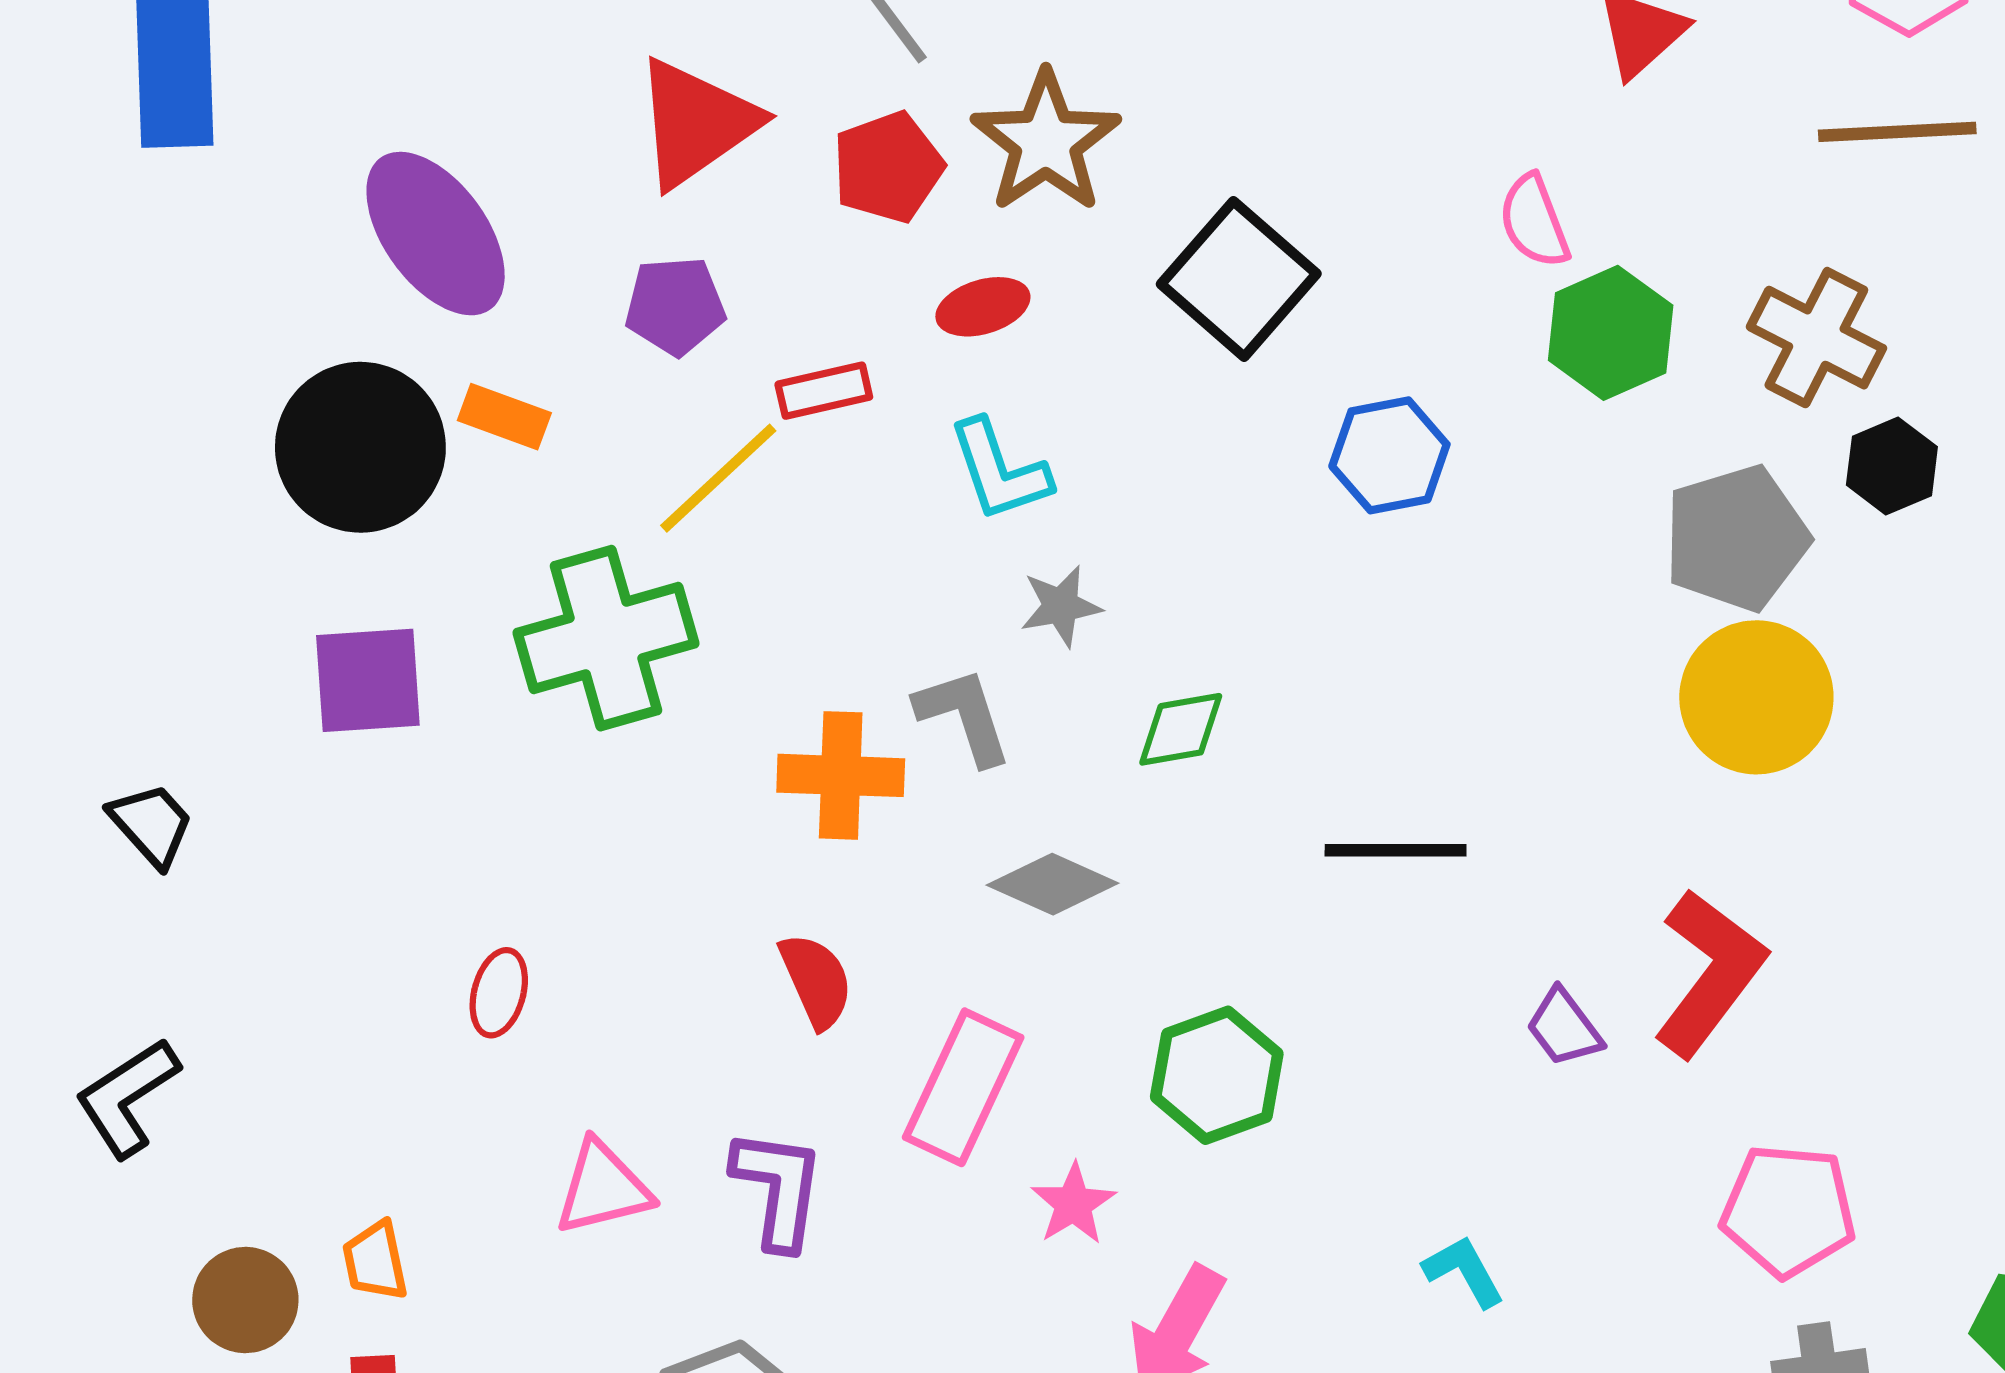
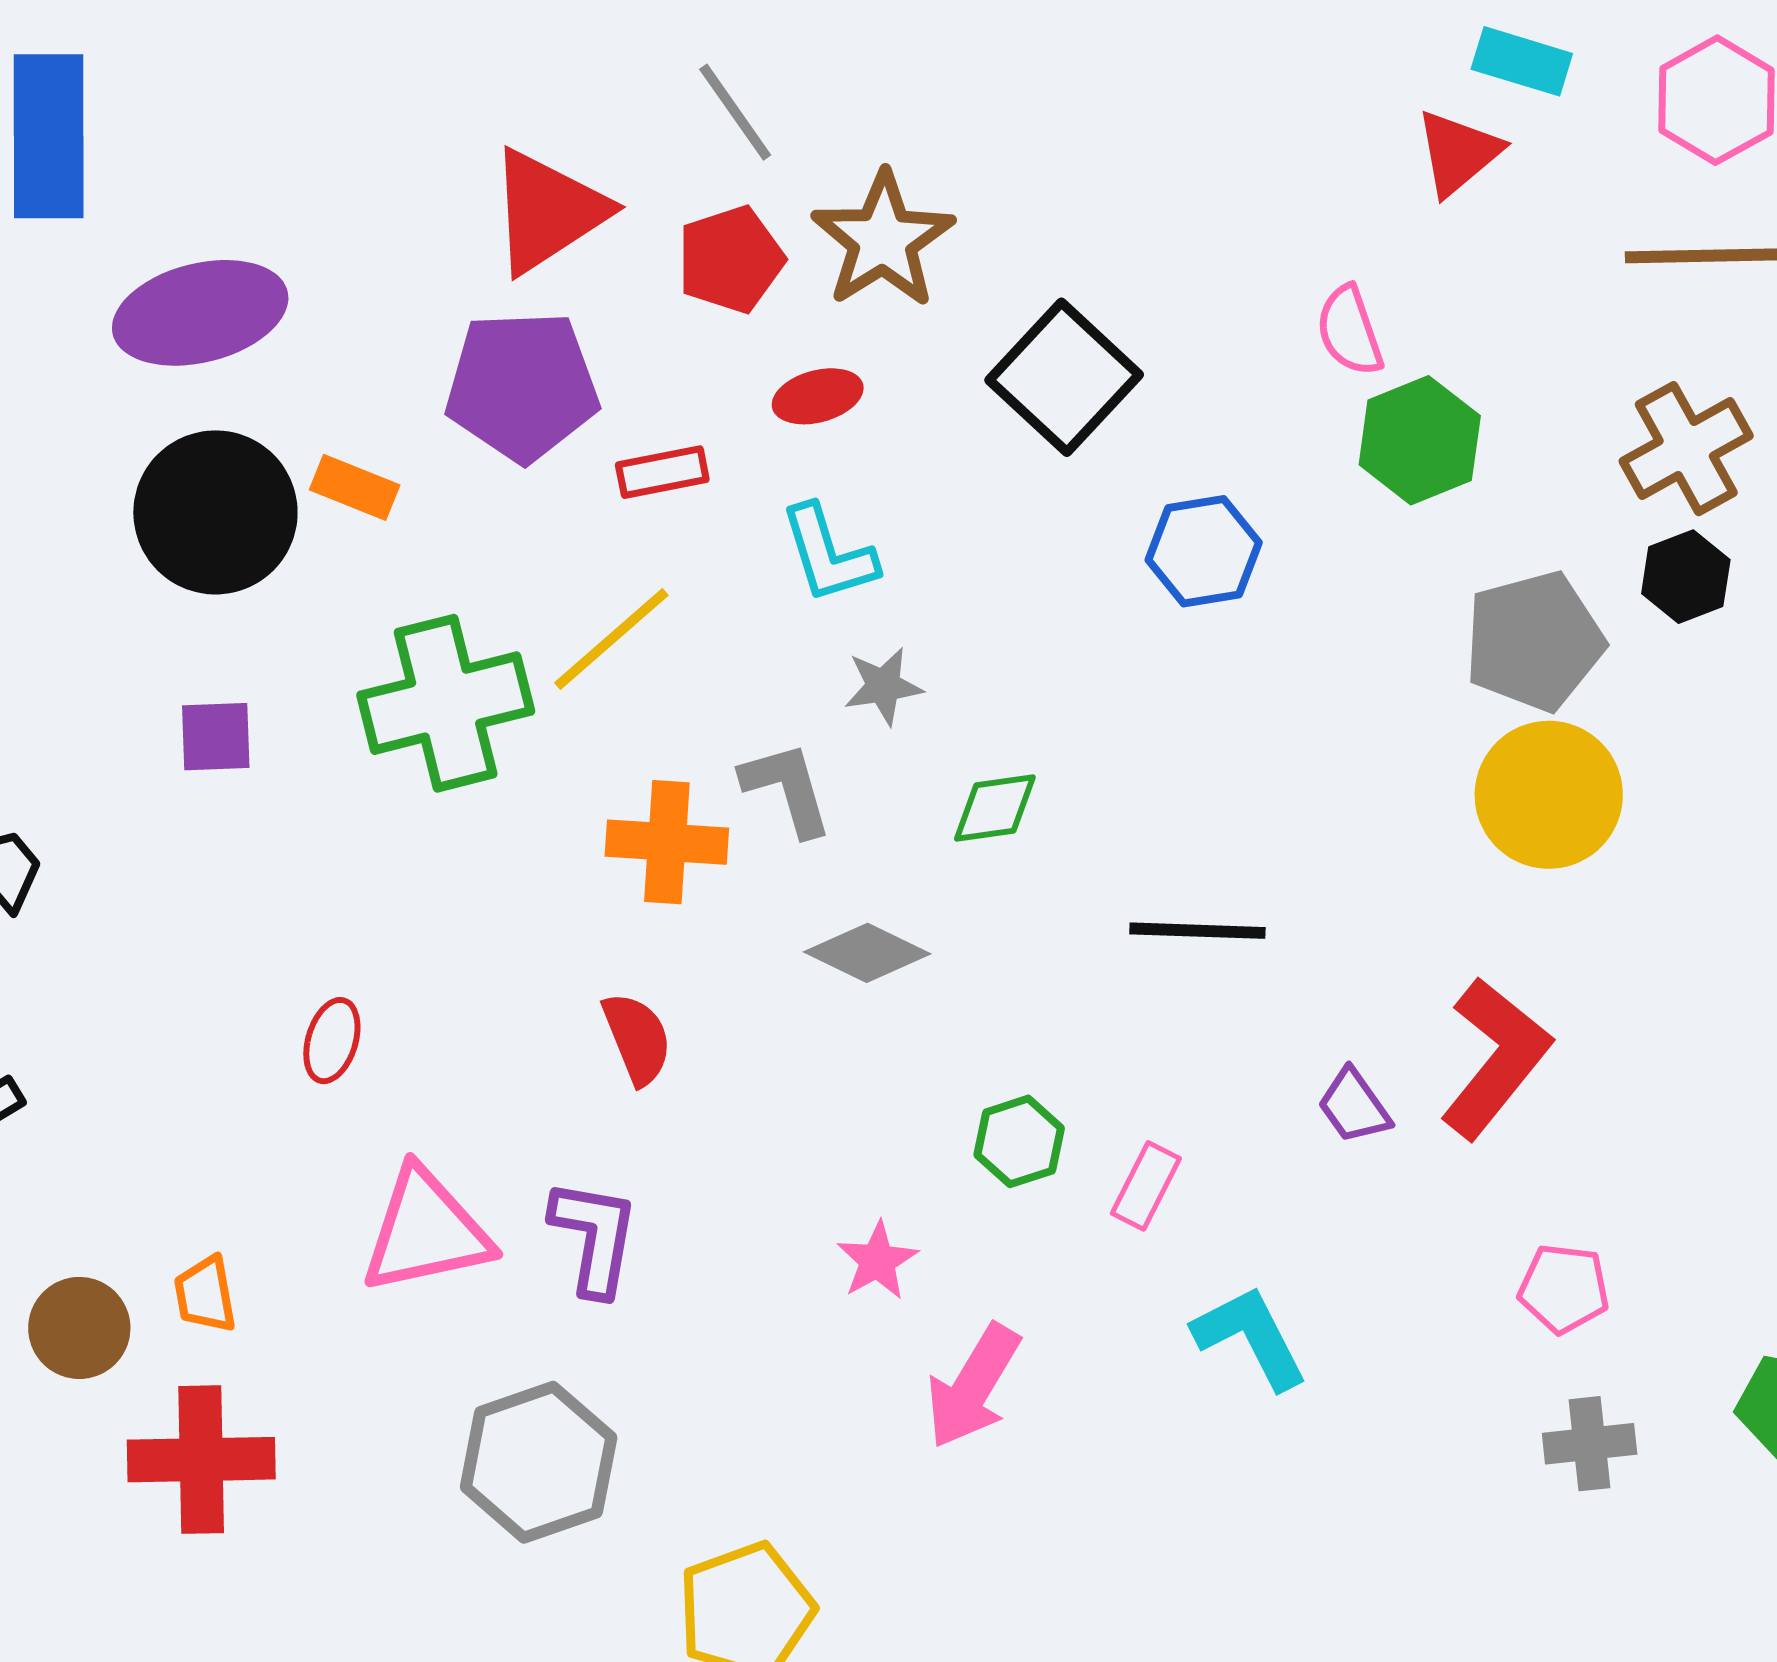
purple ellipse: (436, 234) -> (200, 313), moved, turned -70
purple pentagon: (675, 306) -> (522, 386), size x1.6
brown cross: (1816, 338) -> (1686, 449), moved, turned 32
yellow line: (718, 478) -> (611, 639), moved
purple square: (368, 680) -> (216, 737), size x0.7
green hexagon: (1217, 1075) -> (1019, 1141), size x0.7
pink rectangle: (963, 1087) -> (1146, 1186), moved, size x0.6
pink triangle: (603, 1188) -> (426, 1231), size x1.4
pink pentagon: (1788, 1210) -> (1564, 1289), size x0.7
cyan L-shape: (1464, 1271) -> (1250, 1337), size x1.5

